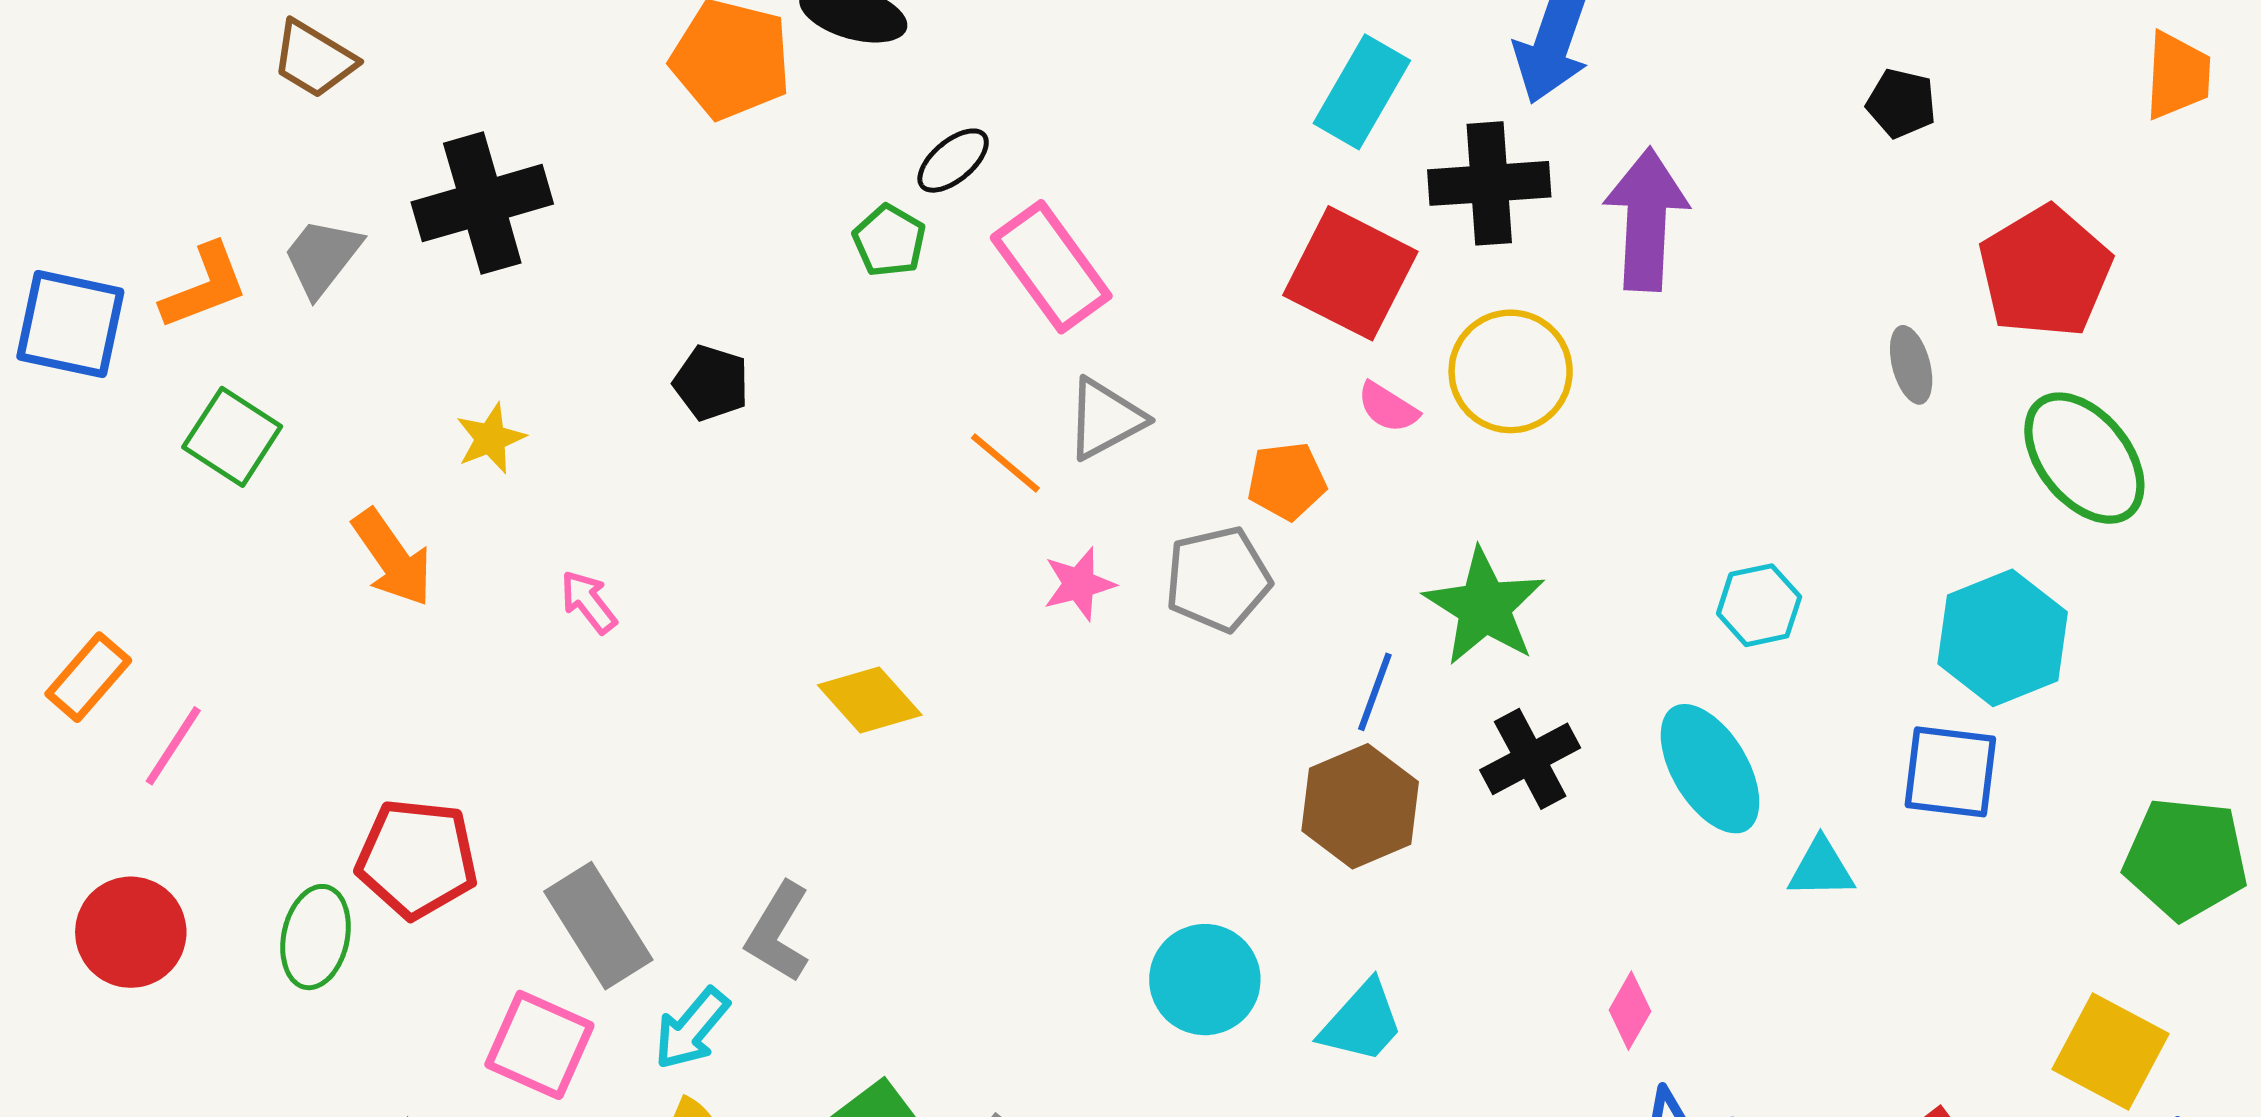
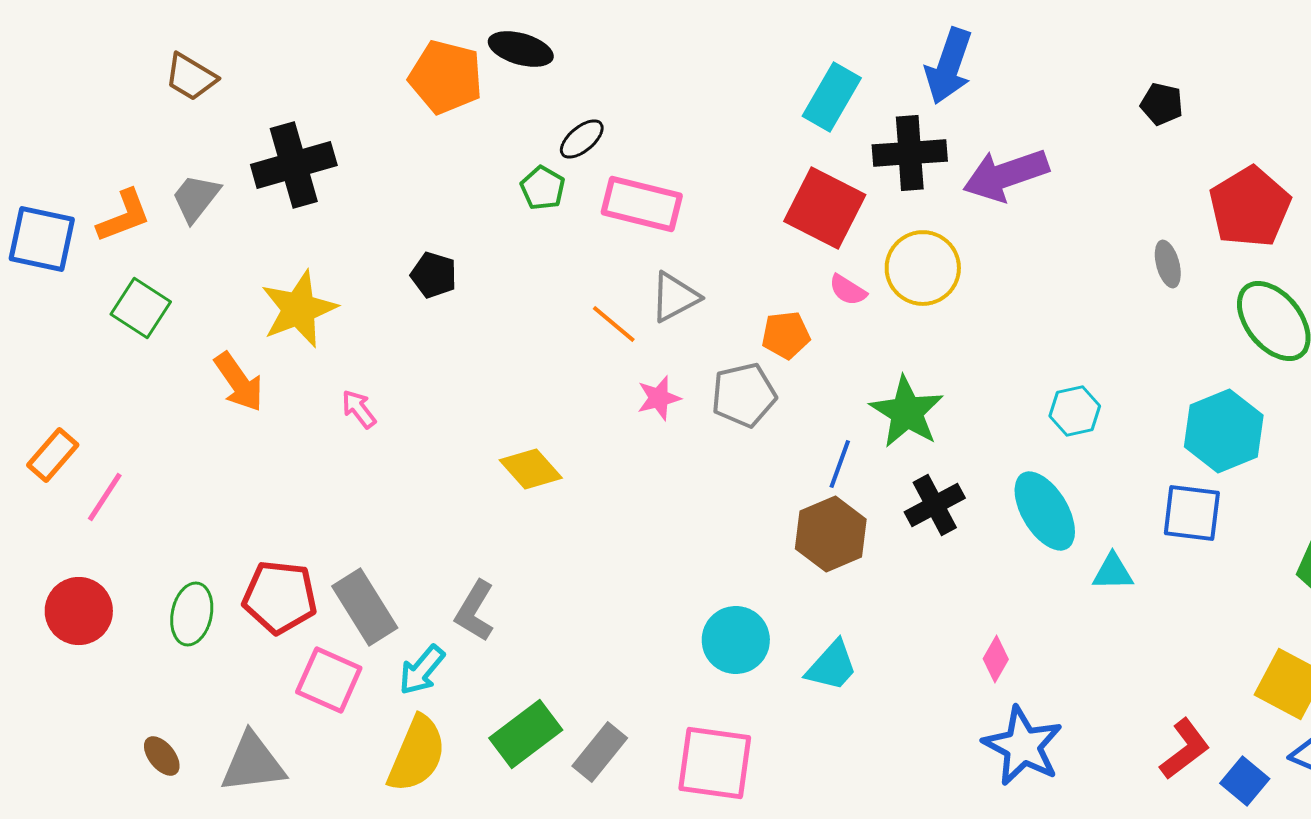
purple arrow: (1646, 219) -> (1006, 175), turned -112
pink rectangle: (1051, 267) -> (642, 204), turned -40
yellow star: (490, 438) -> (299, 309), size x1.8
red pentagon: (417, 859) -> (280, 597), moved

